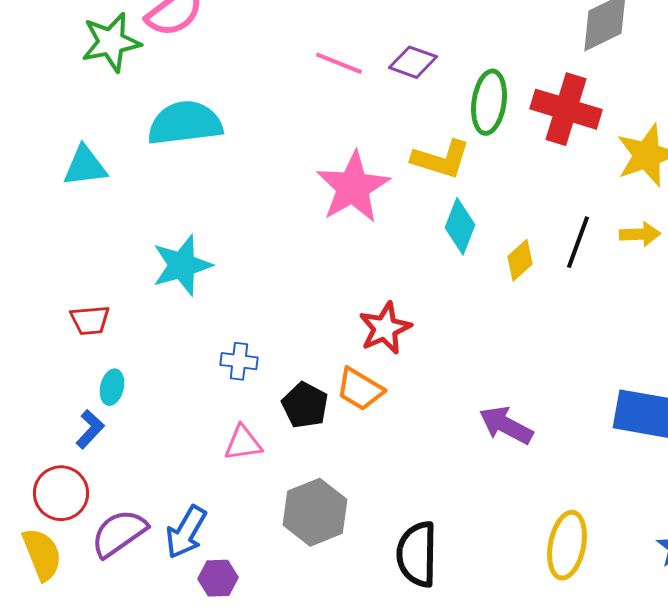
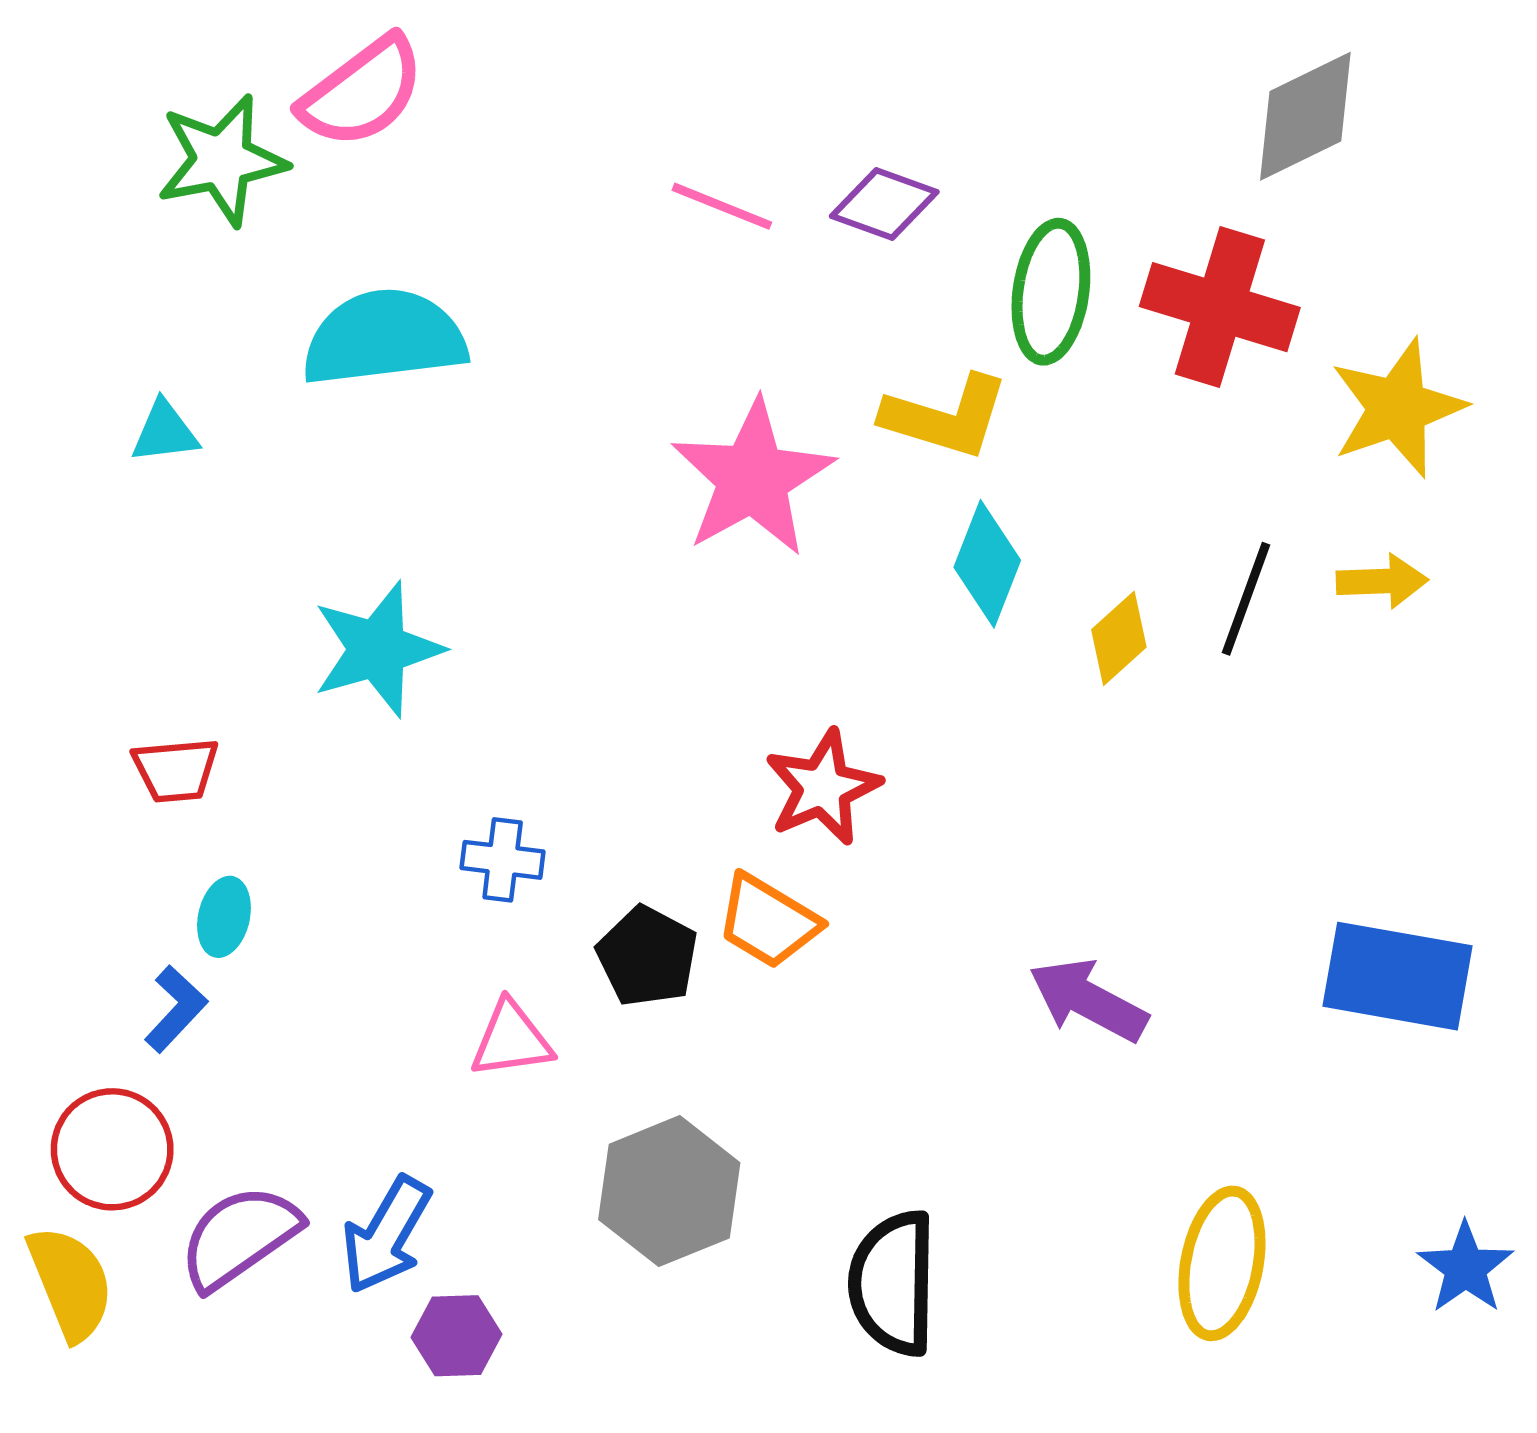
cyan triangle: (85, 166) -> (165, 432), size x0.7

